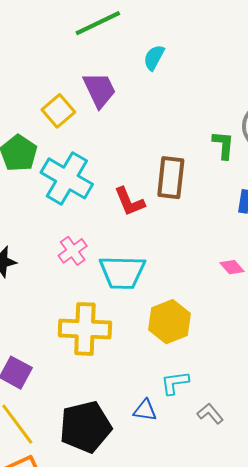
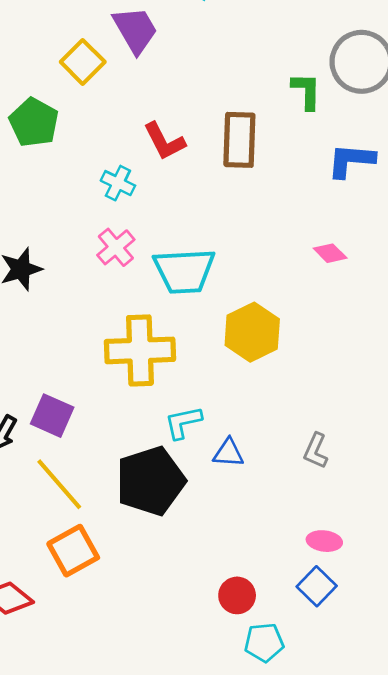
cyan cross: (67, 178) -> (118, 183), moved, size x0.5
red L-shape: (129, 202) -> (164, 141), moved
cyan L-shape: (175, 383) -> (183, 422), moved
gray L-shape: (210, 414) -> (316, 451), turned -112

